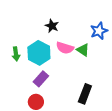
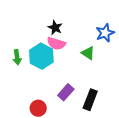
pink semicircle: (65, 48) -> (56, 43), moved
purple rectangle: (41, 79) -> (66, 92), moved

